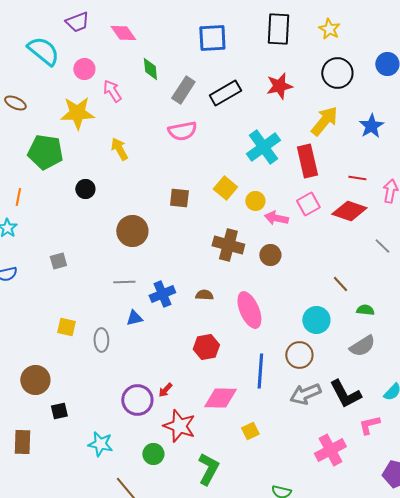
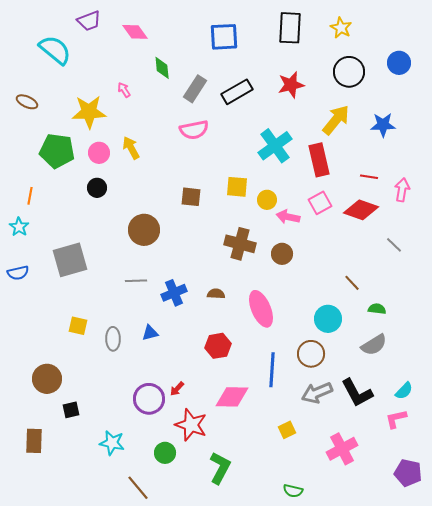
pink circle: (84, 69) -> (99, 153), moved
pink arrow: (112, 91) -> (124, 90), size x0.7
blue star: (371, 126) -> (383, 125), turned 30
yellow square: (225, 188) -> (237, 187), turned -35
gray square: (58, 261) -> (70, 260), size x2.0
blue triangle: (134, 318) -> (150, 333), moved
pink L-shape: (369, 425) -> (396, 419), moved
yellow square: (250, 431) -> (287, 430), moved

